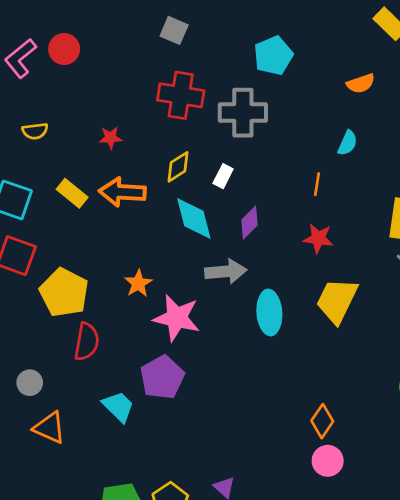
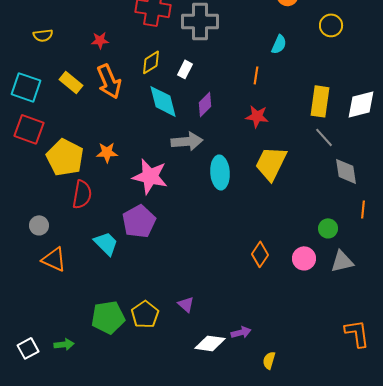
orange arrow: (122, 192) -> (109, 81), turned -116
orange star: (138, 283) -> (107, 152), moved, turned 30
pink circle: (328, 461) -> (304, 258), moved

